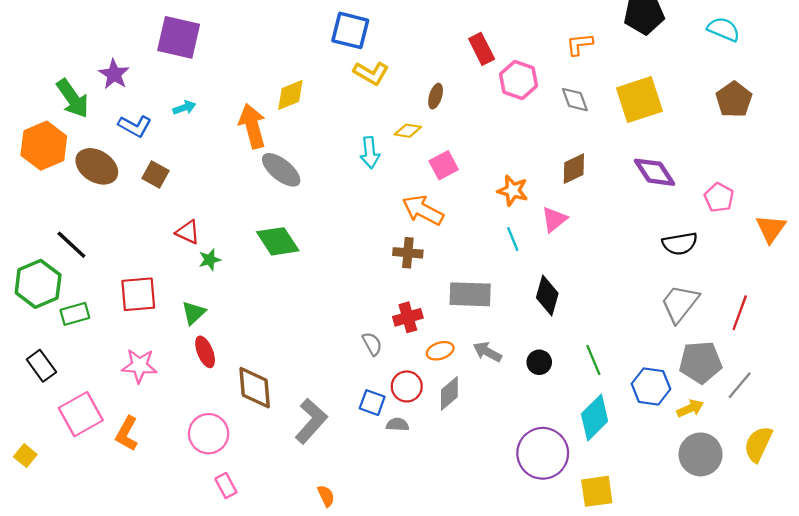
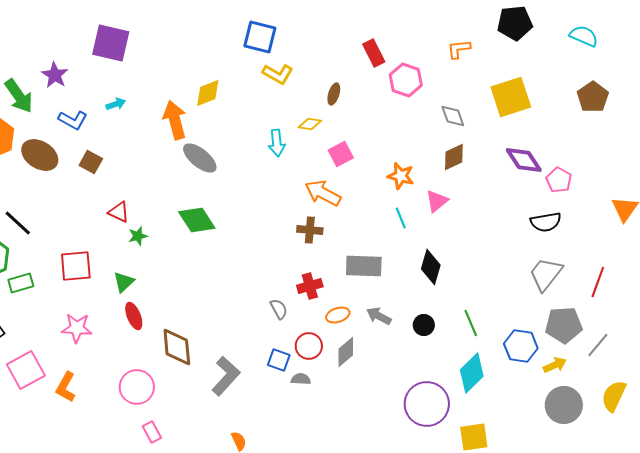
gray diamond: (575, 100) -> (453, 116), moved
pink pentagon: (719, 197) -> (559, 180), moved

